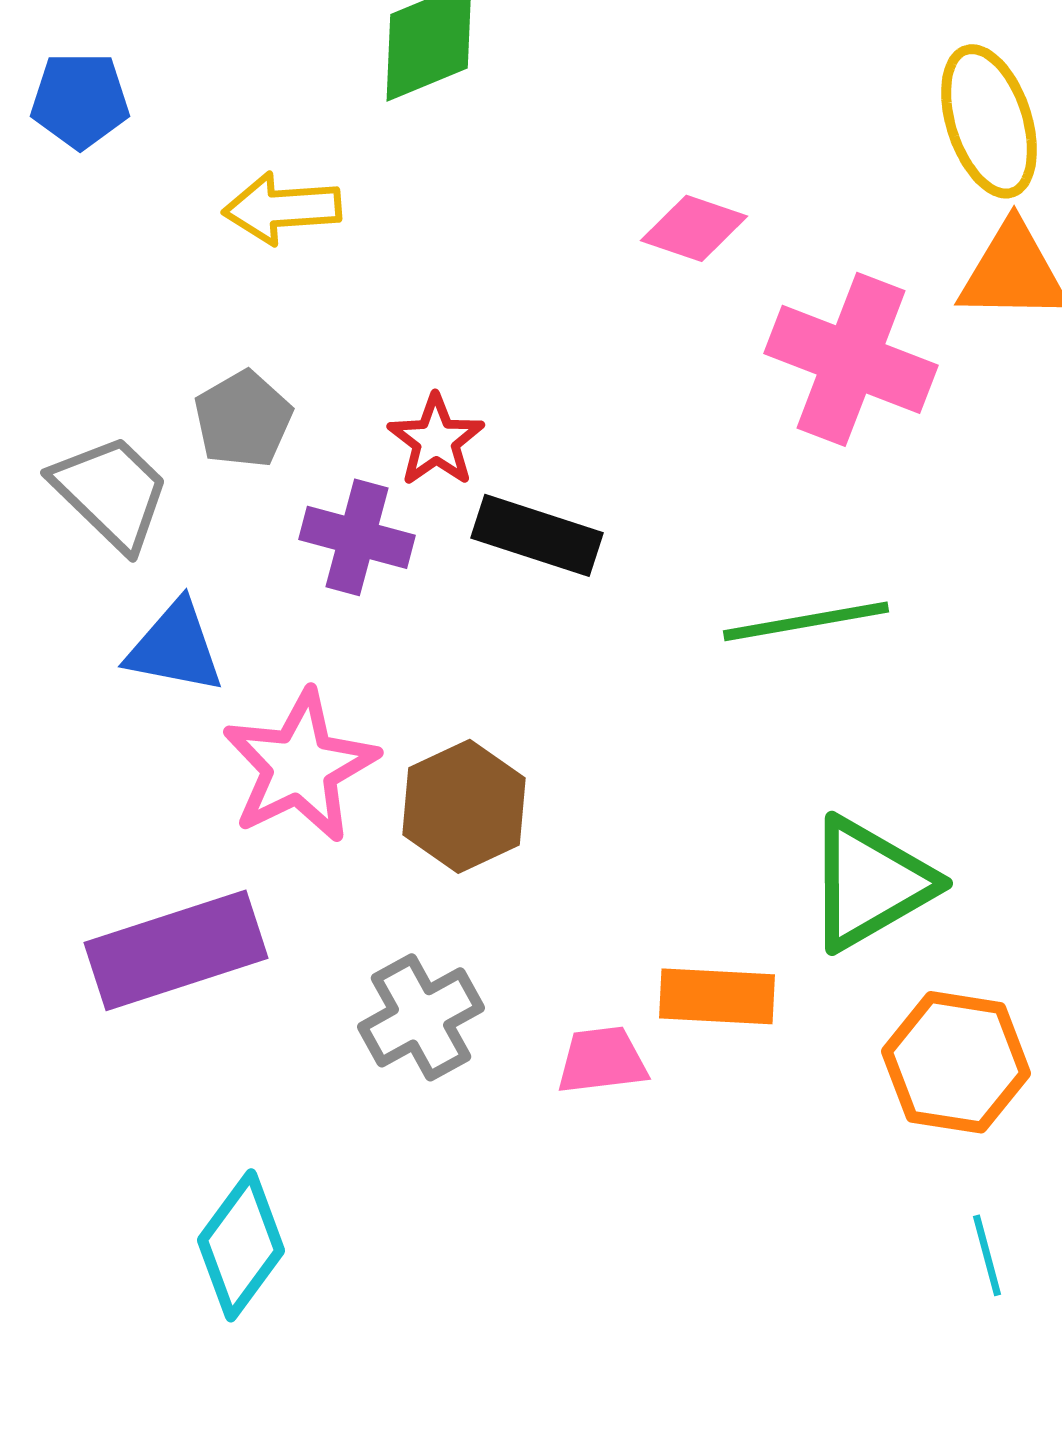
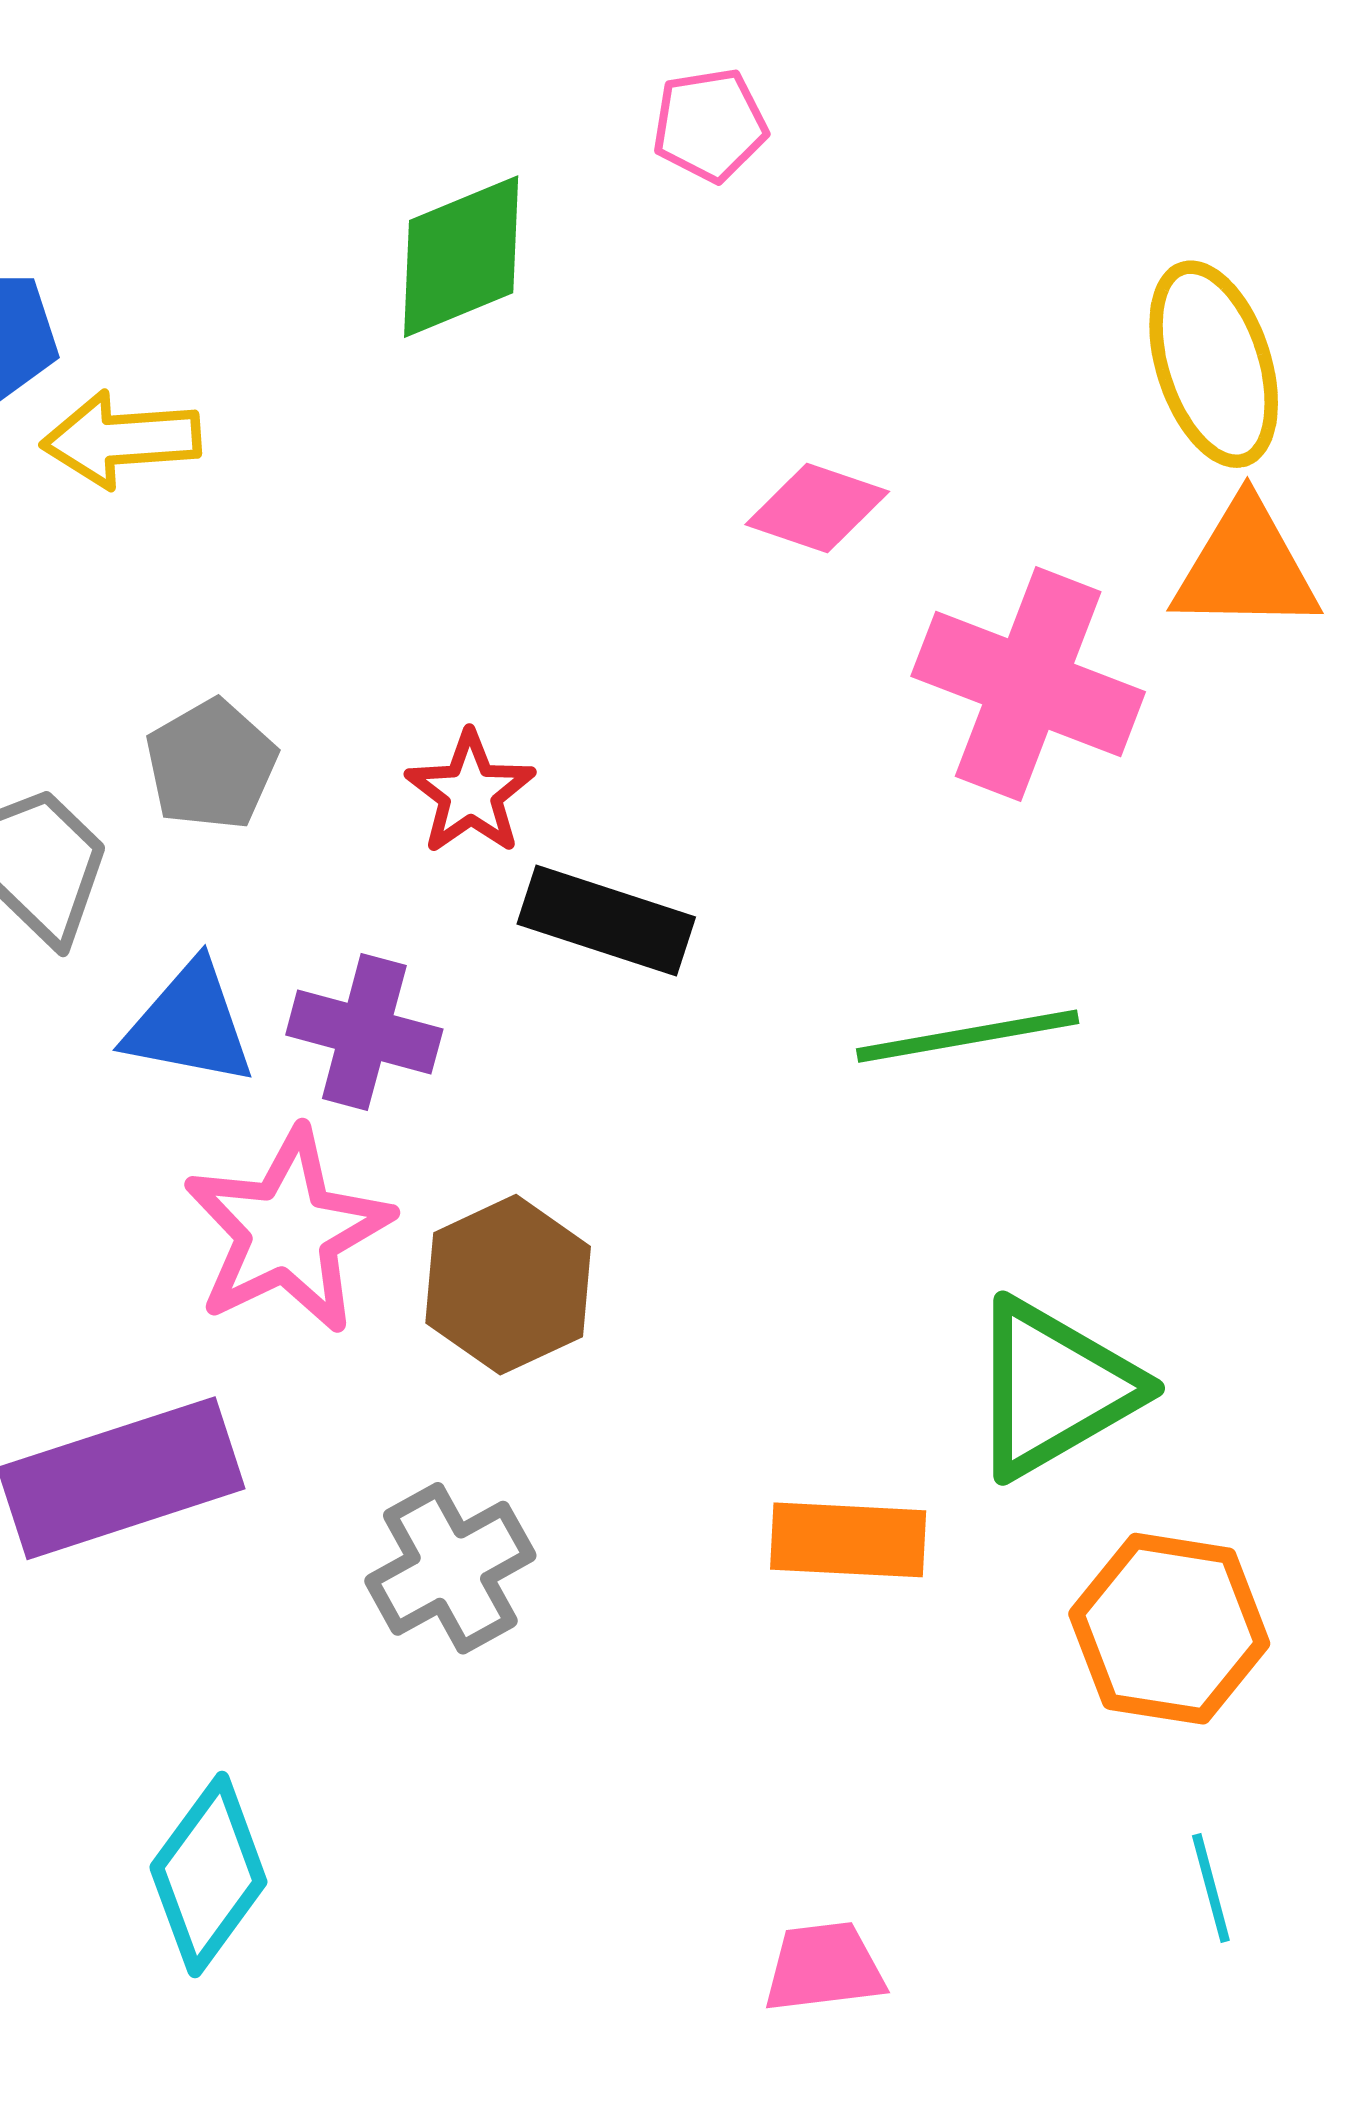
yellow arrow: (282, 208) -> (121, 439), moved
purple cross: (357, 537) -> (364, 1032), moved
blue triangle: (175, 647) -> (190, 1024), moved
pink trapezoid: (602, 1060) -> (824, 1967), moved

